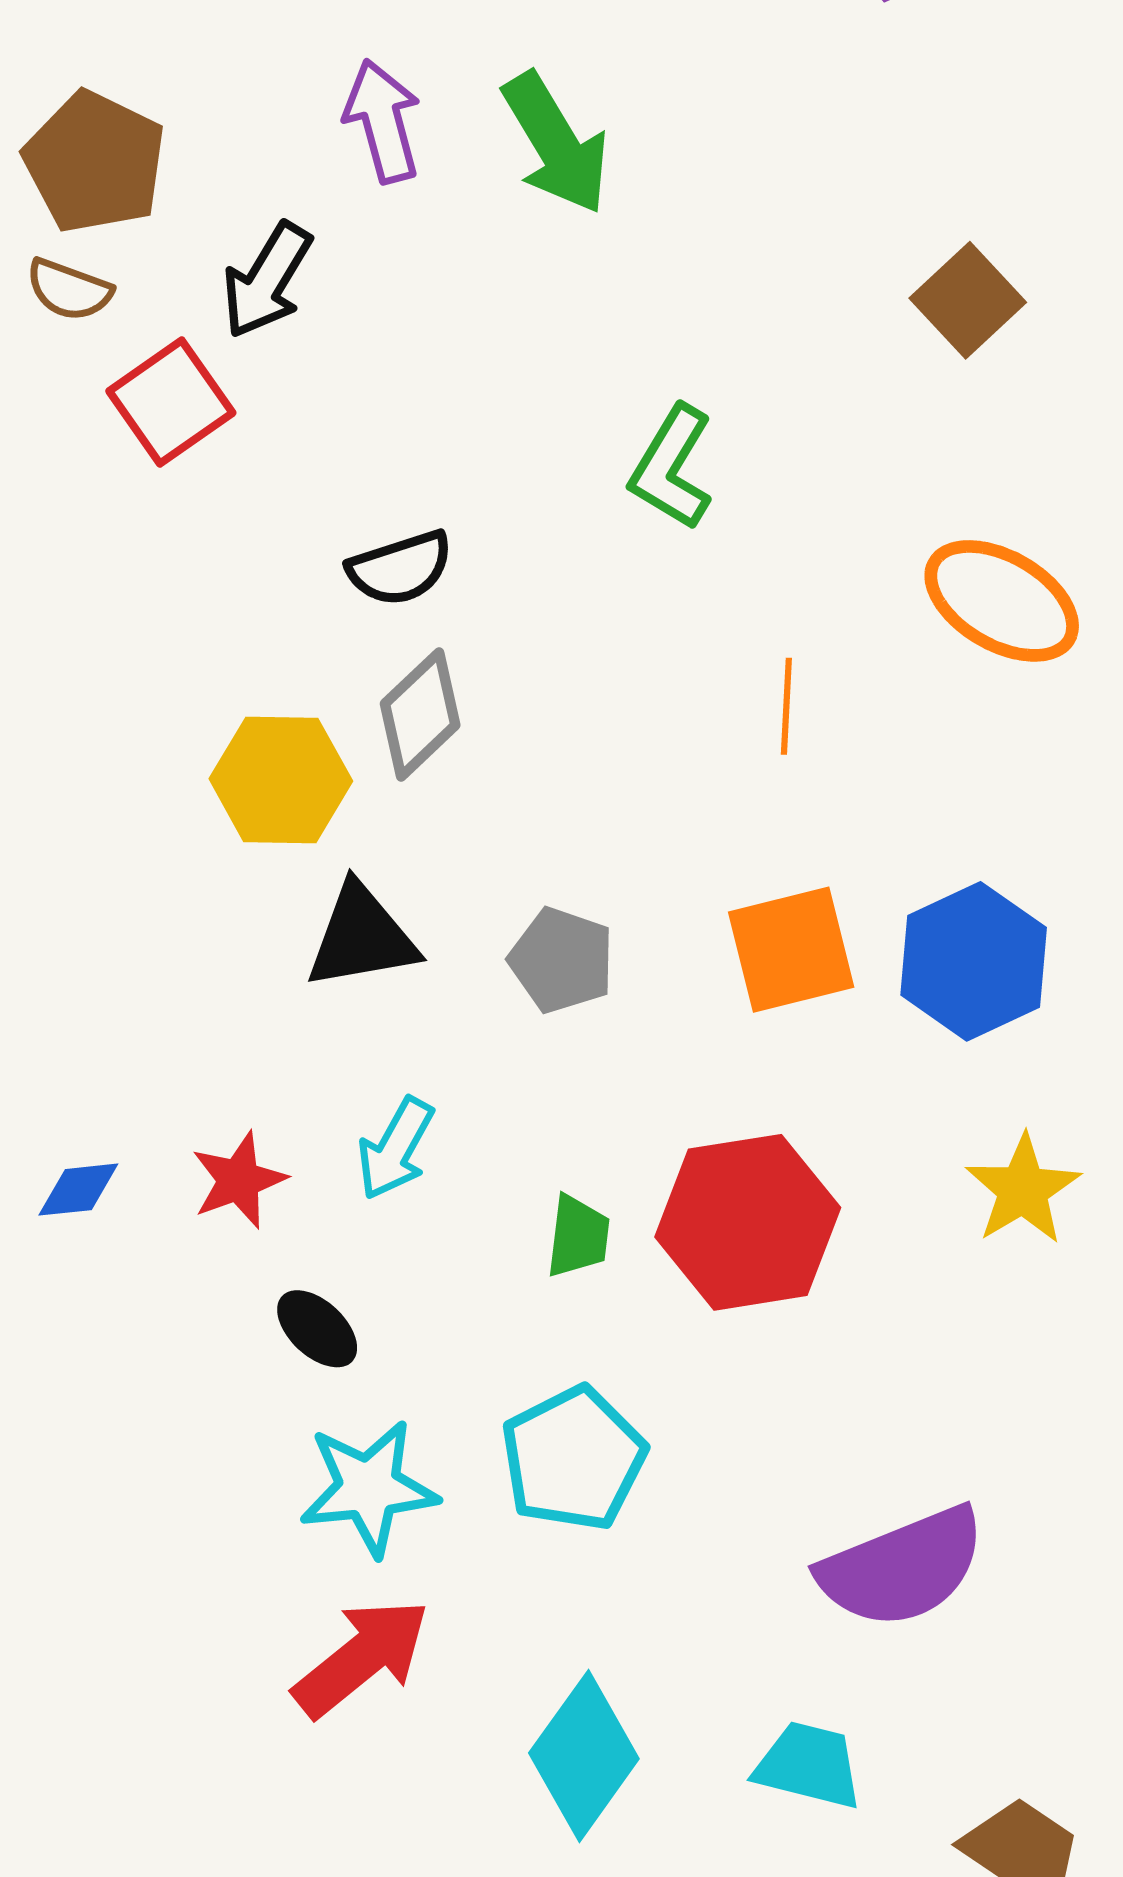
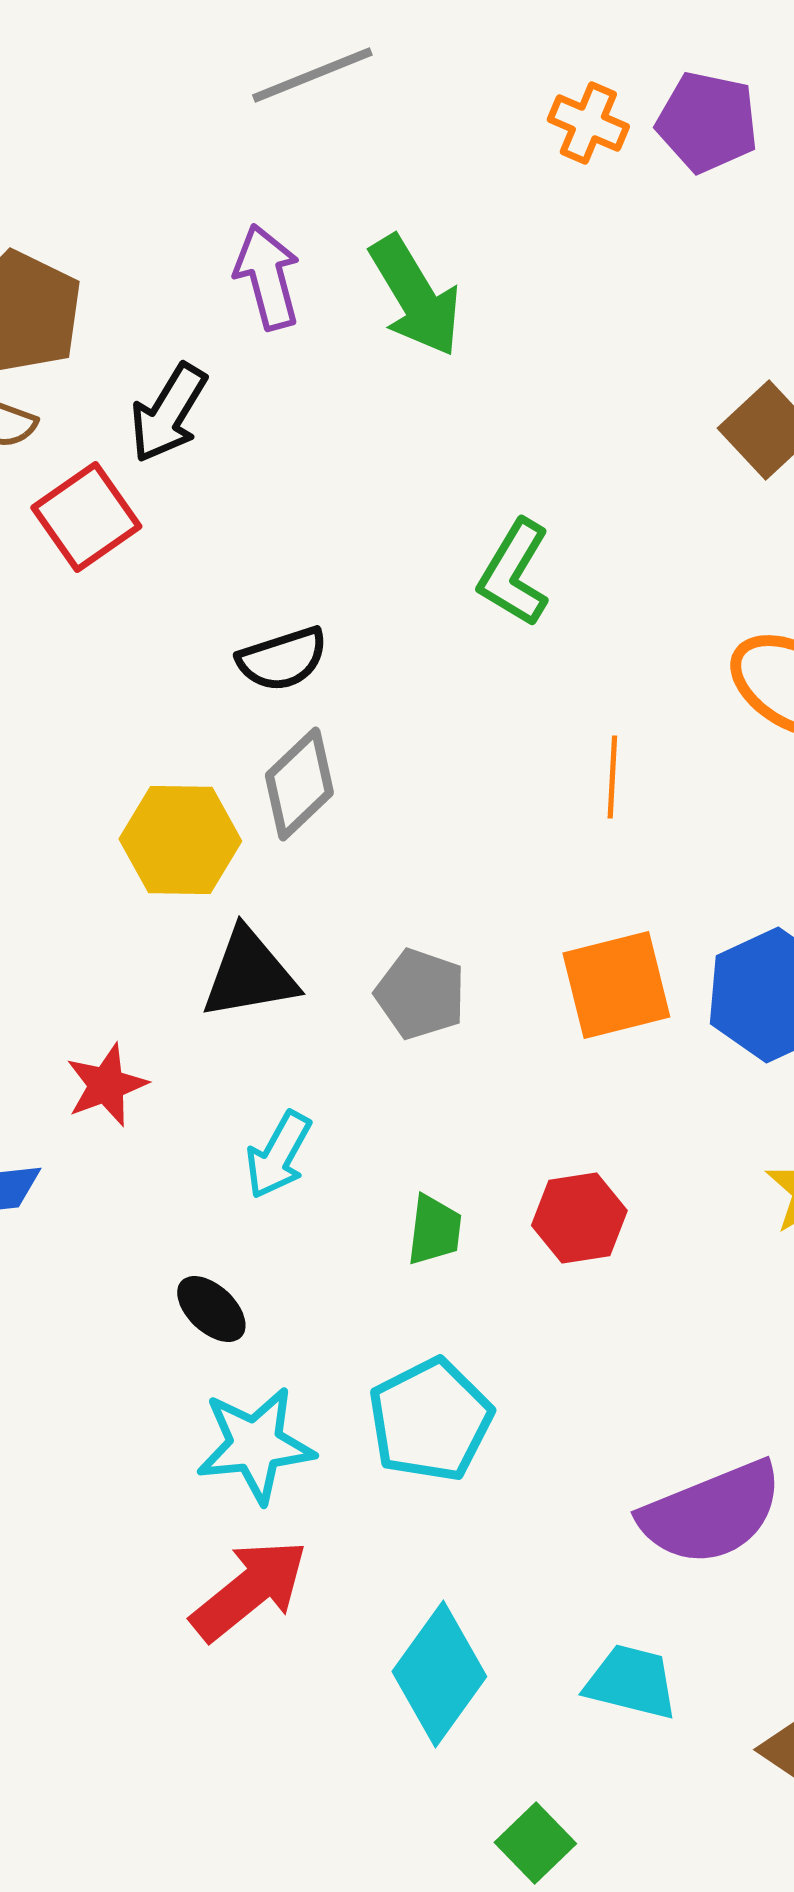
red star: (239, 1180) -> (106, 1085), moved
red hexagon: (748, 1222) -> (579, 1218), size x0.6

